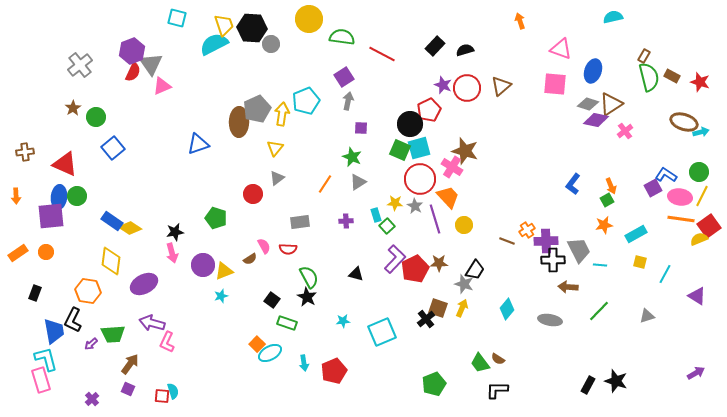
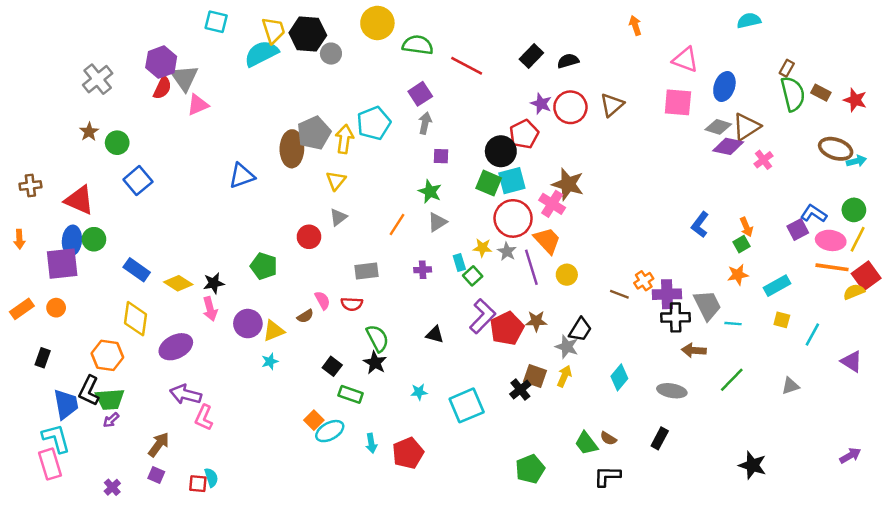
yellow diamond: (130, 228) -> (178, 283), moved
green trapezoid: (113, 334) -> (110, 399), moved
black rectangle: (588, 385) -> (660, 438), moved

